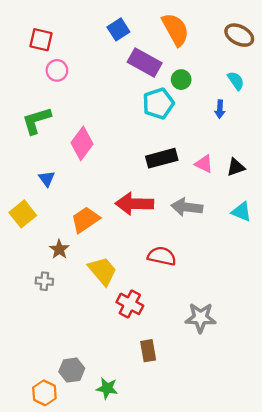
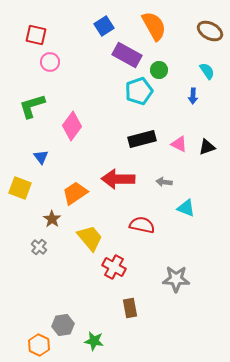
gray arrow: (187, 207) -> (164, 182), size x0.6
cyan triangle: (242, 212) -> (186, 208), moved
yellow square: (23, 214) -> (20, 188), turned -30
gray cross: (44, 281) -> (39, 247), turned 35

